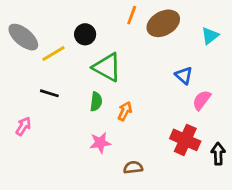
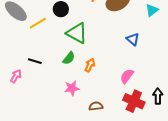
black line: (49, 93) -> (35, 61), moved
pink semicircle: (202, 100) -> (127, 76), moved
green semicircle: (96, 102) -> (69, 58), turned 32
red cross: (185, 140) -> (134, 101), moved

